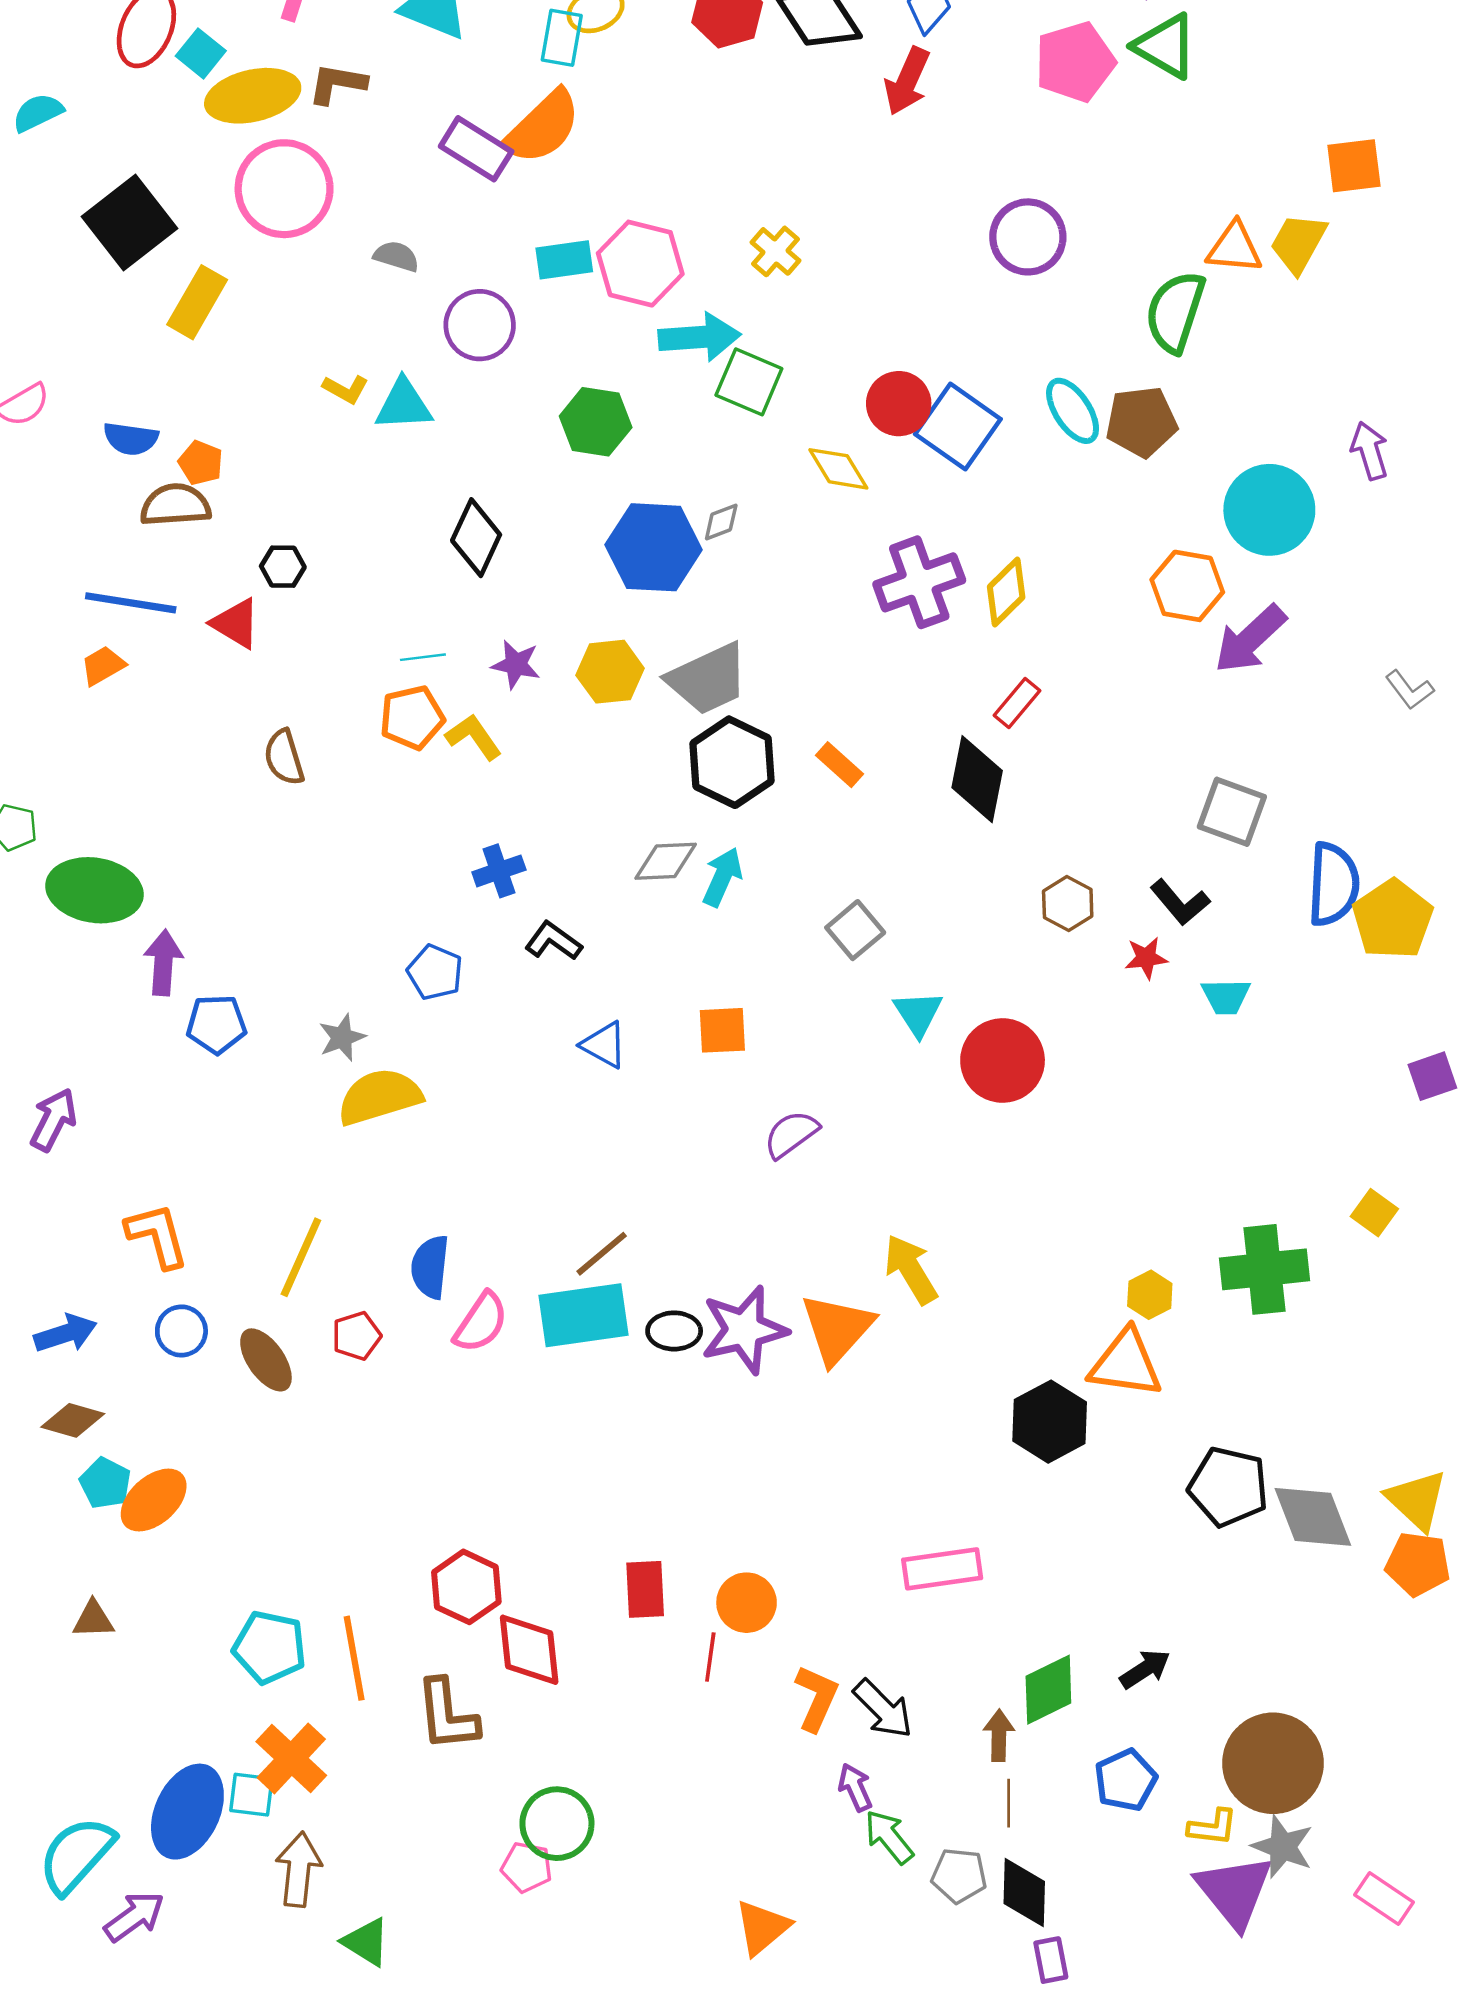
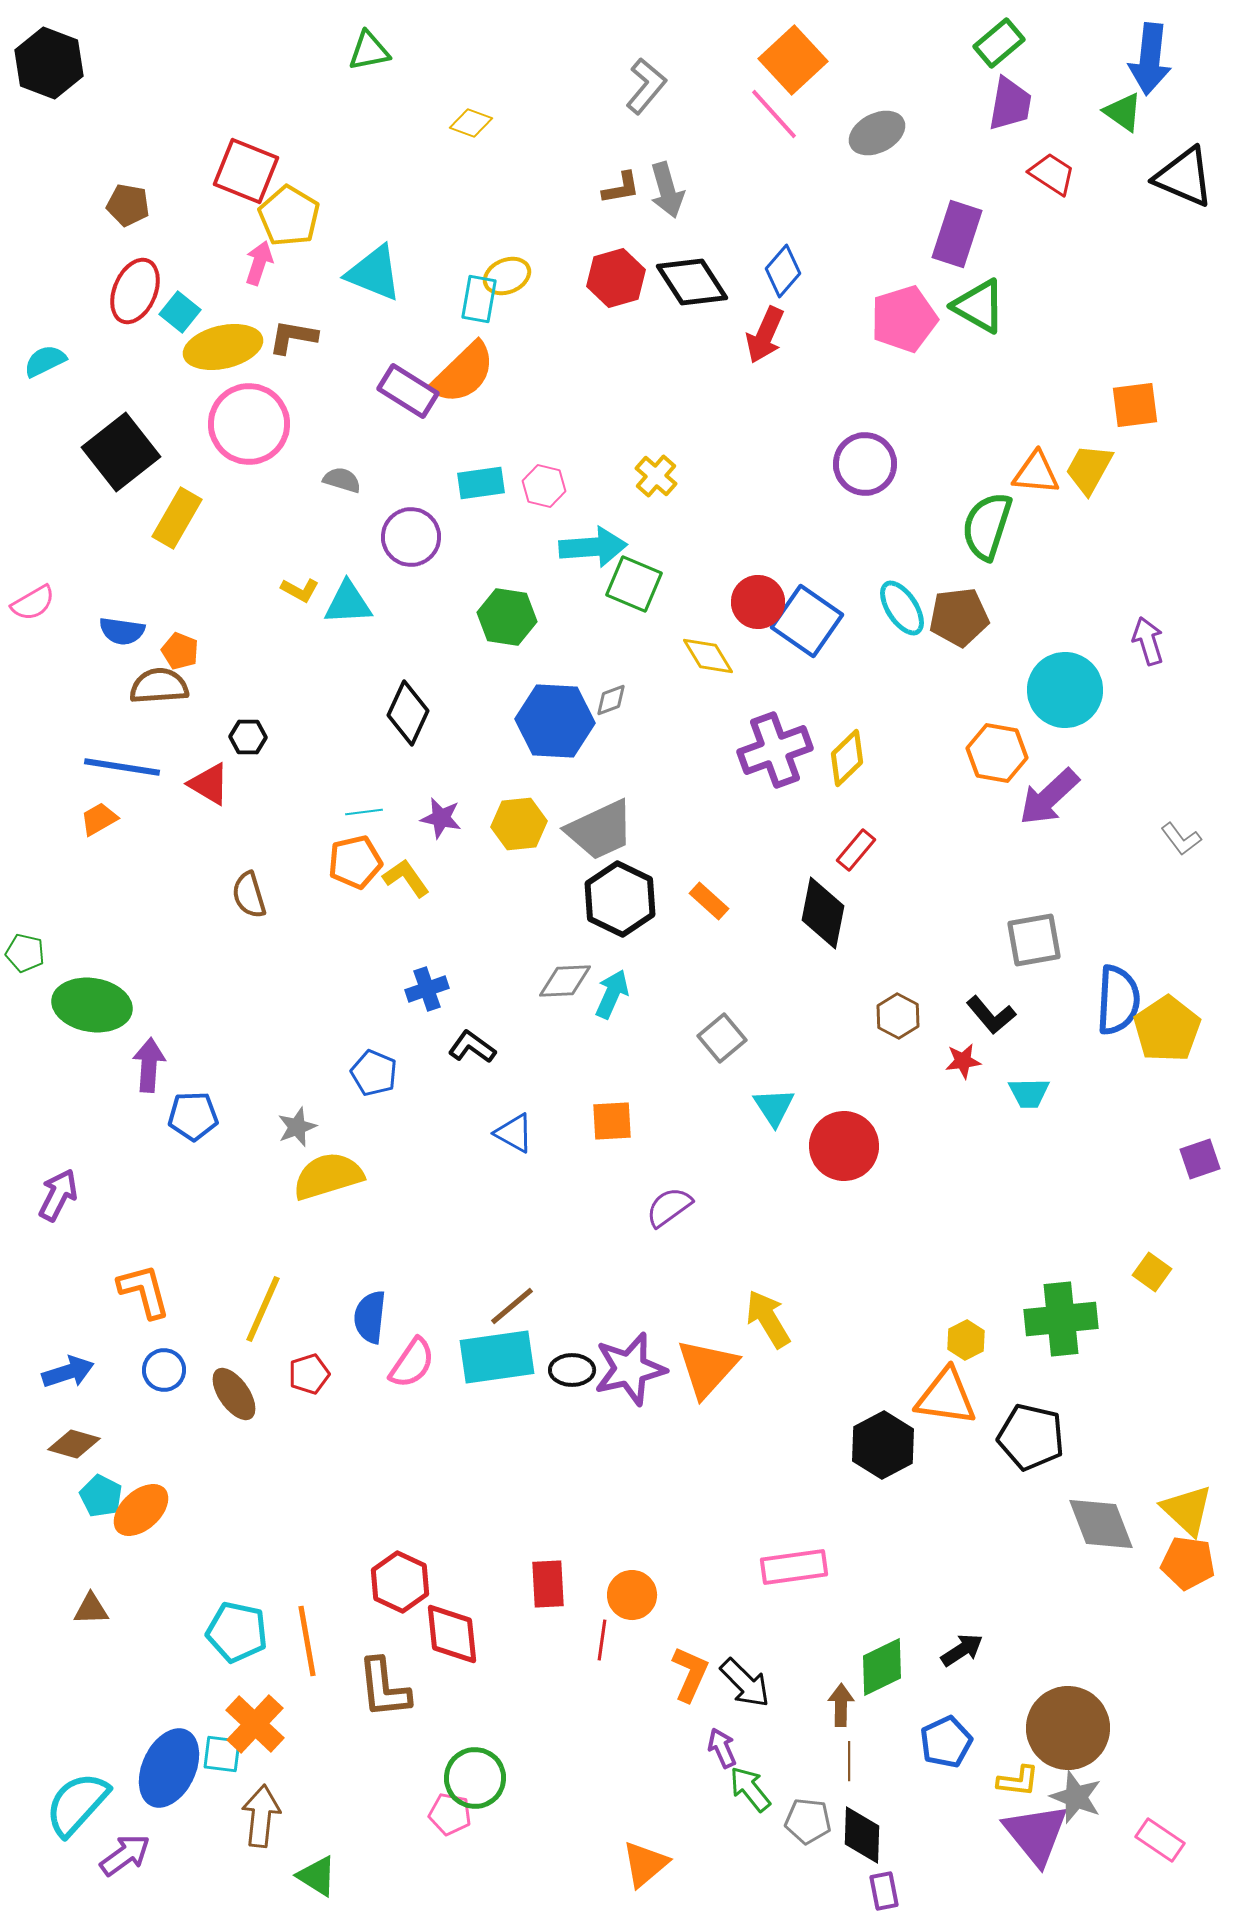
pink hexagon: (640, 264) -> (544, 486), size x0.6
gray square: (1232, 812) -> (1034, 940), turned -30
black pentagon: (1228, 1487) -> (1031, 1437), moved

